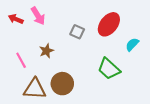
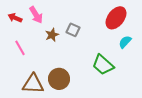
red ellipse: (109, 24) -> (116, 18), moved
brown star: (46, 51) -> (52, 35), moved
pink line: (21, 60) -> (20, 48), moved

